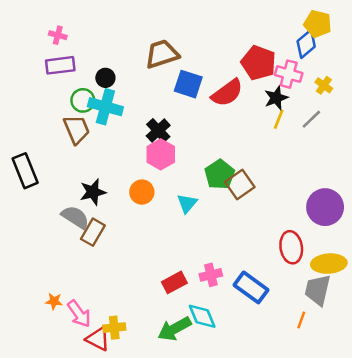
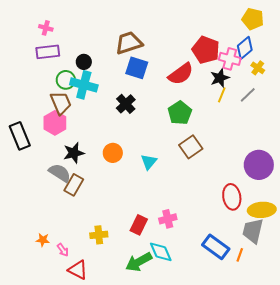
blue diamond: (306, 44) -> (245, 48), moved
blue square: (188, 84) -> (137, 68), moved
pink hexagon: (161, 154) -> (55, 123), moved
green pentagon: (220, 174) -> (180, 113), moved
red rectangle: (174, 282) -> (139, 225), turned -36
blue rectangle: (251, 287) -> (216, 247), moved
pink arrow: (79, 314) -> (63, 250), size x0.6
yellow cross: (114, 328) -> (99, 235), moved

